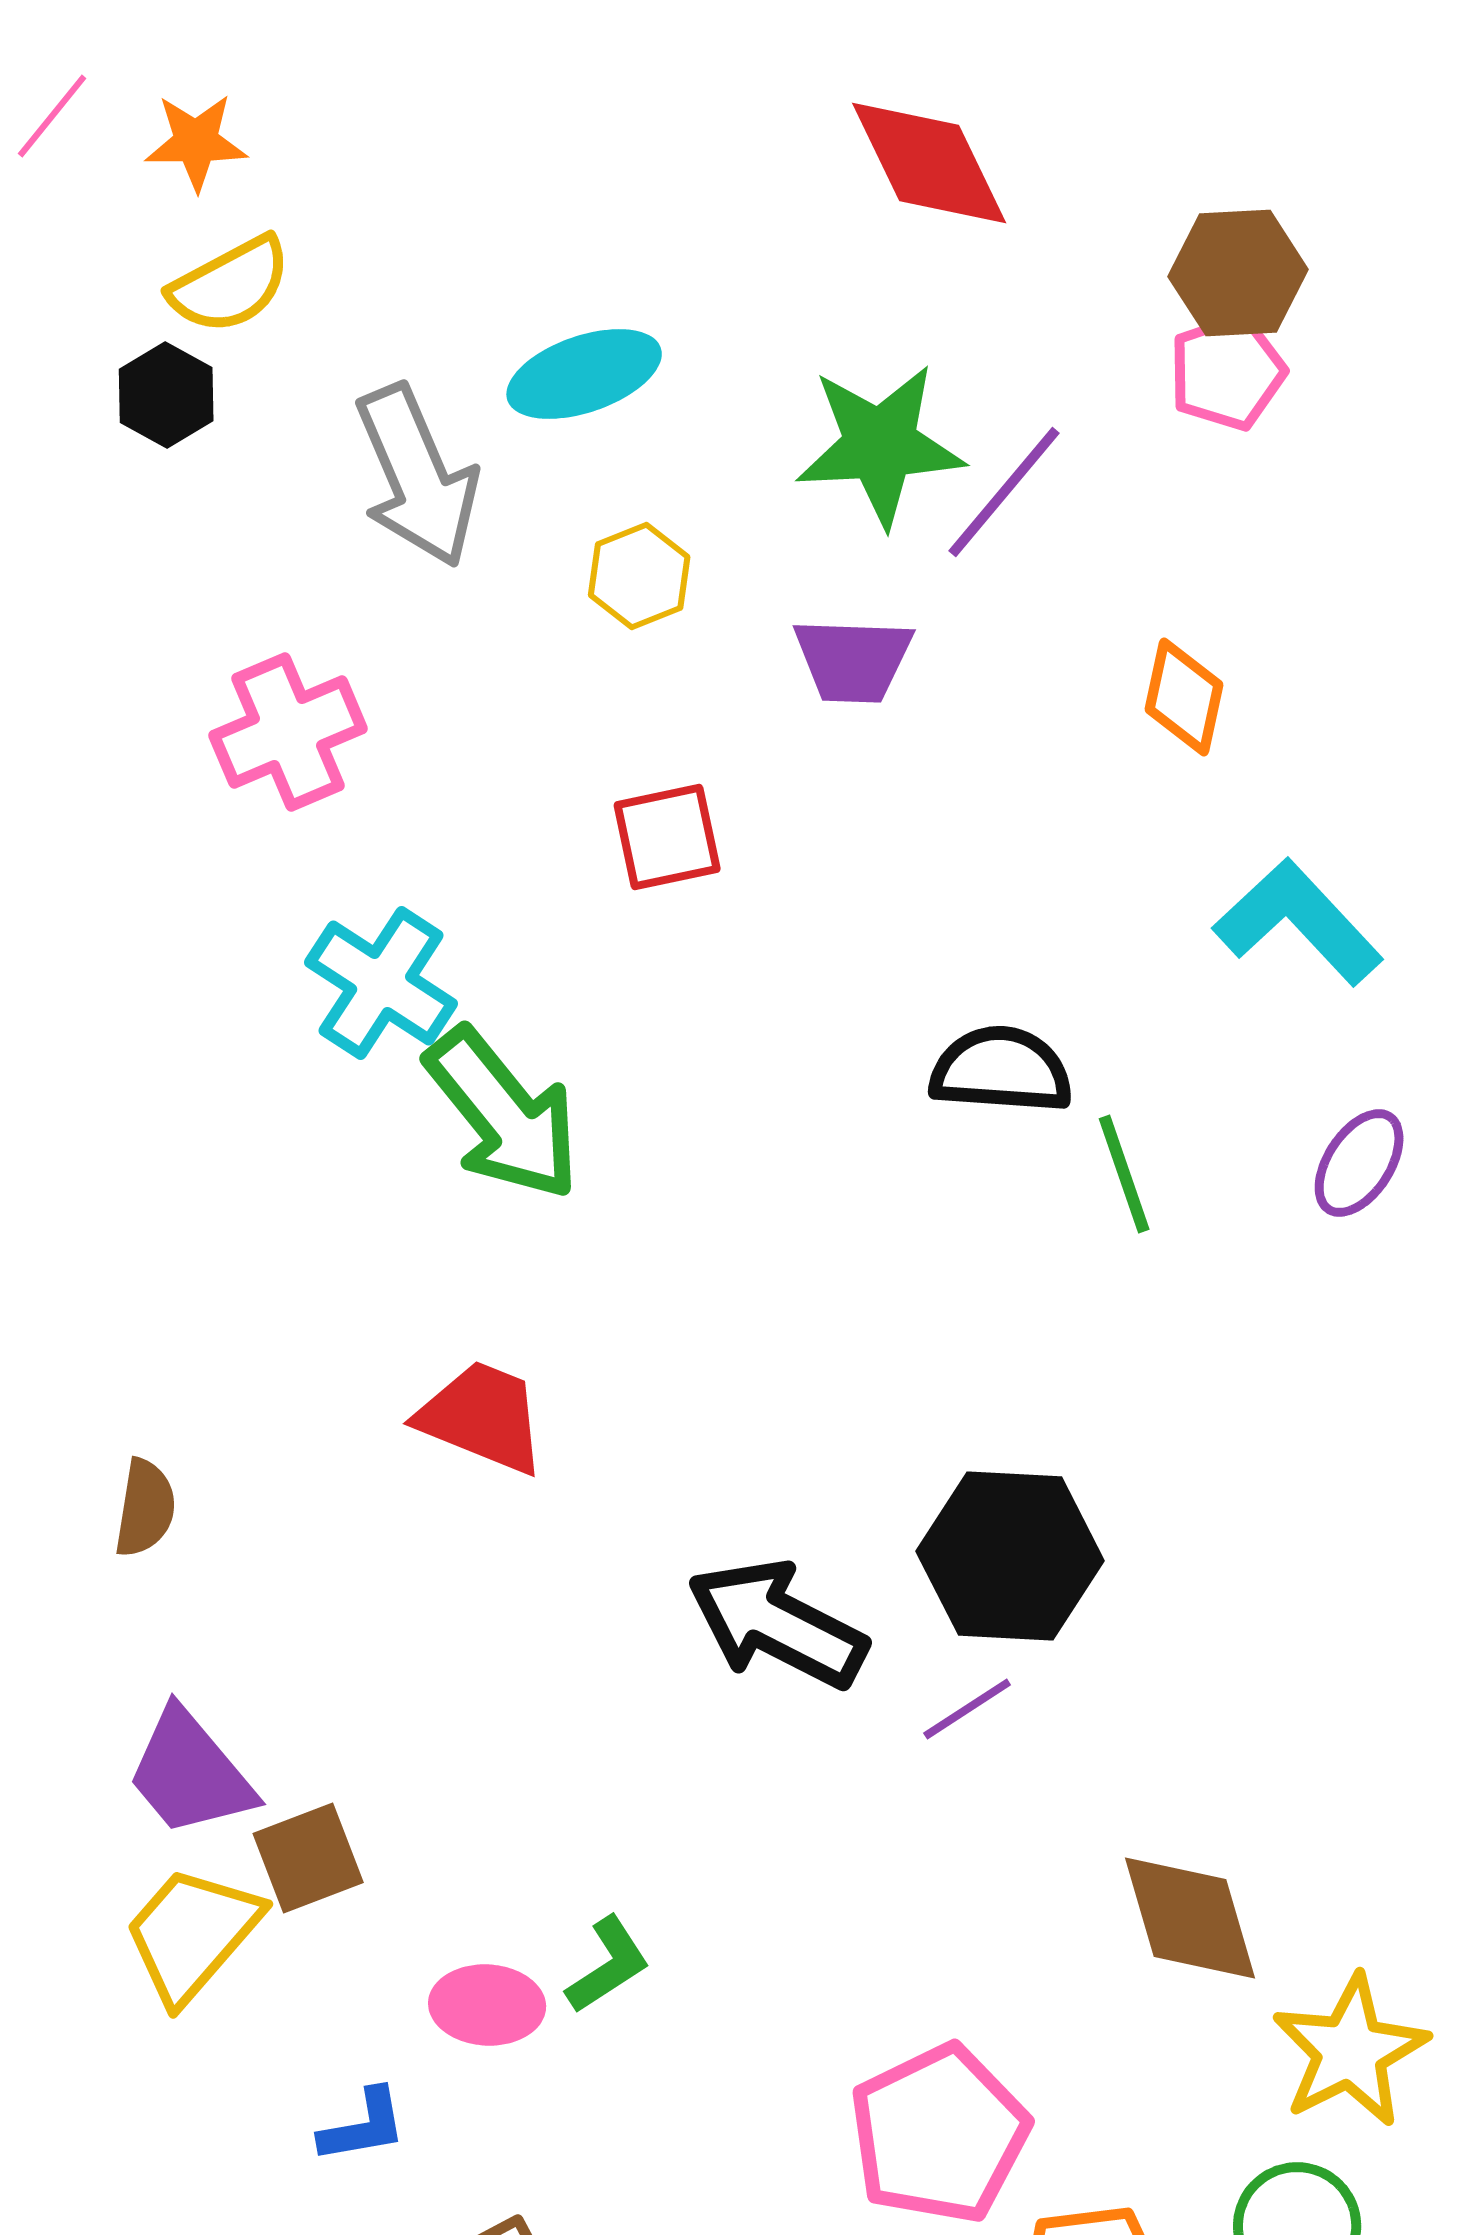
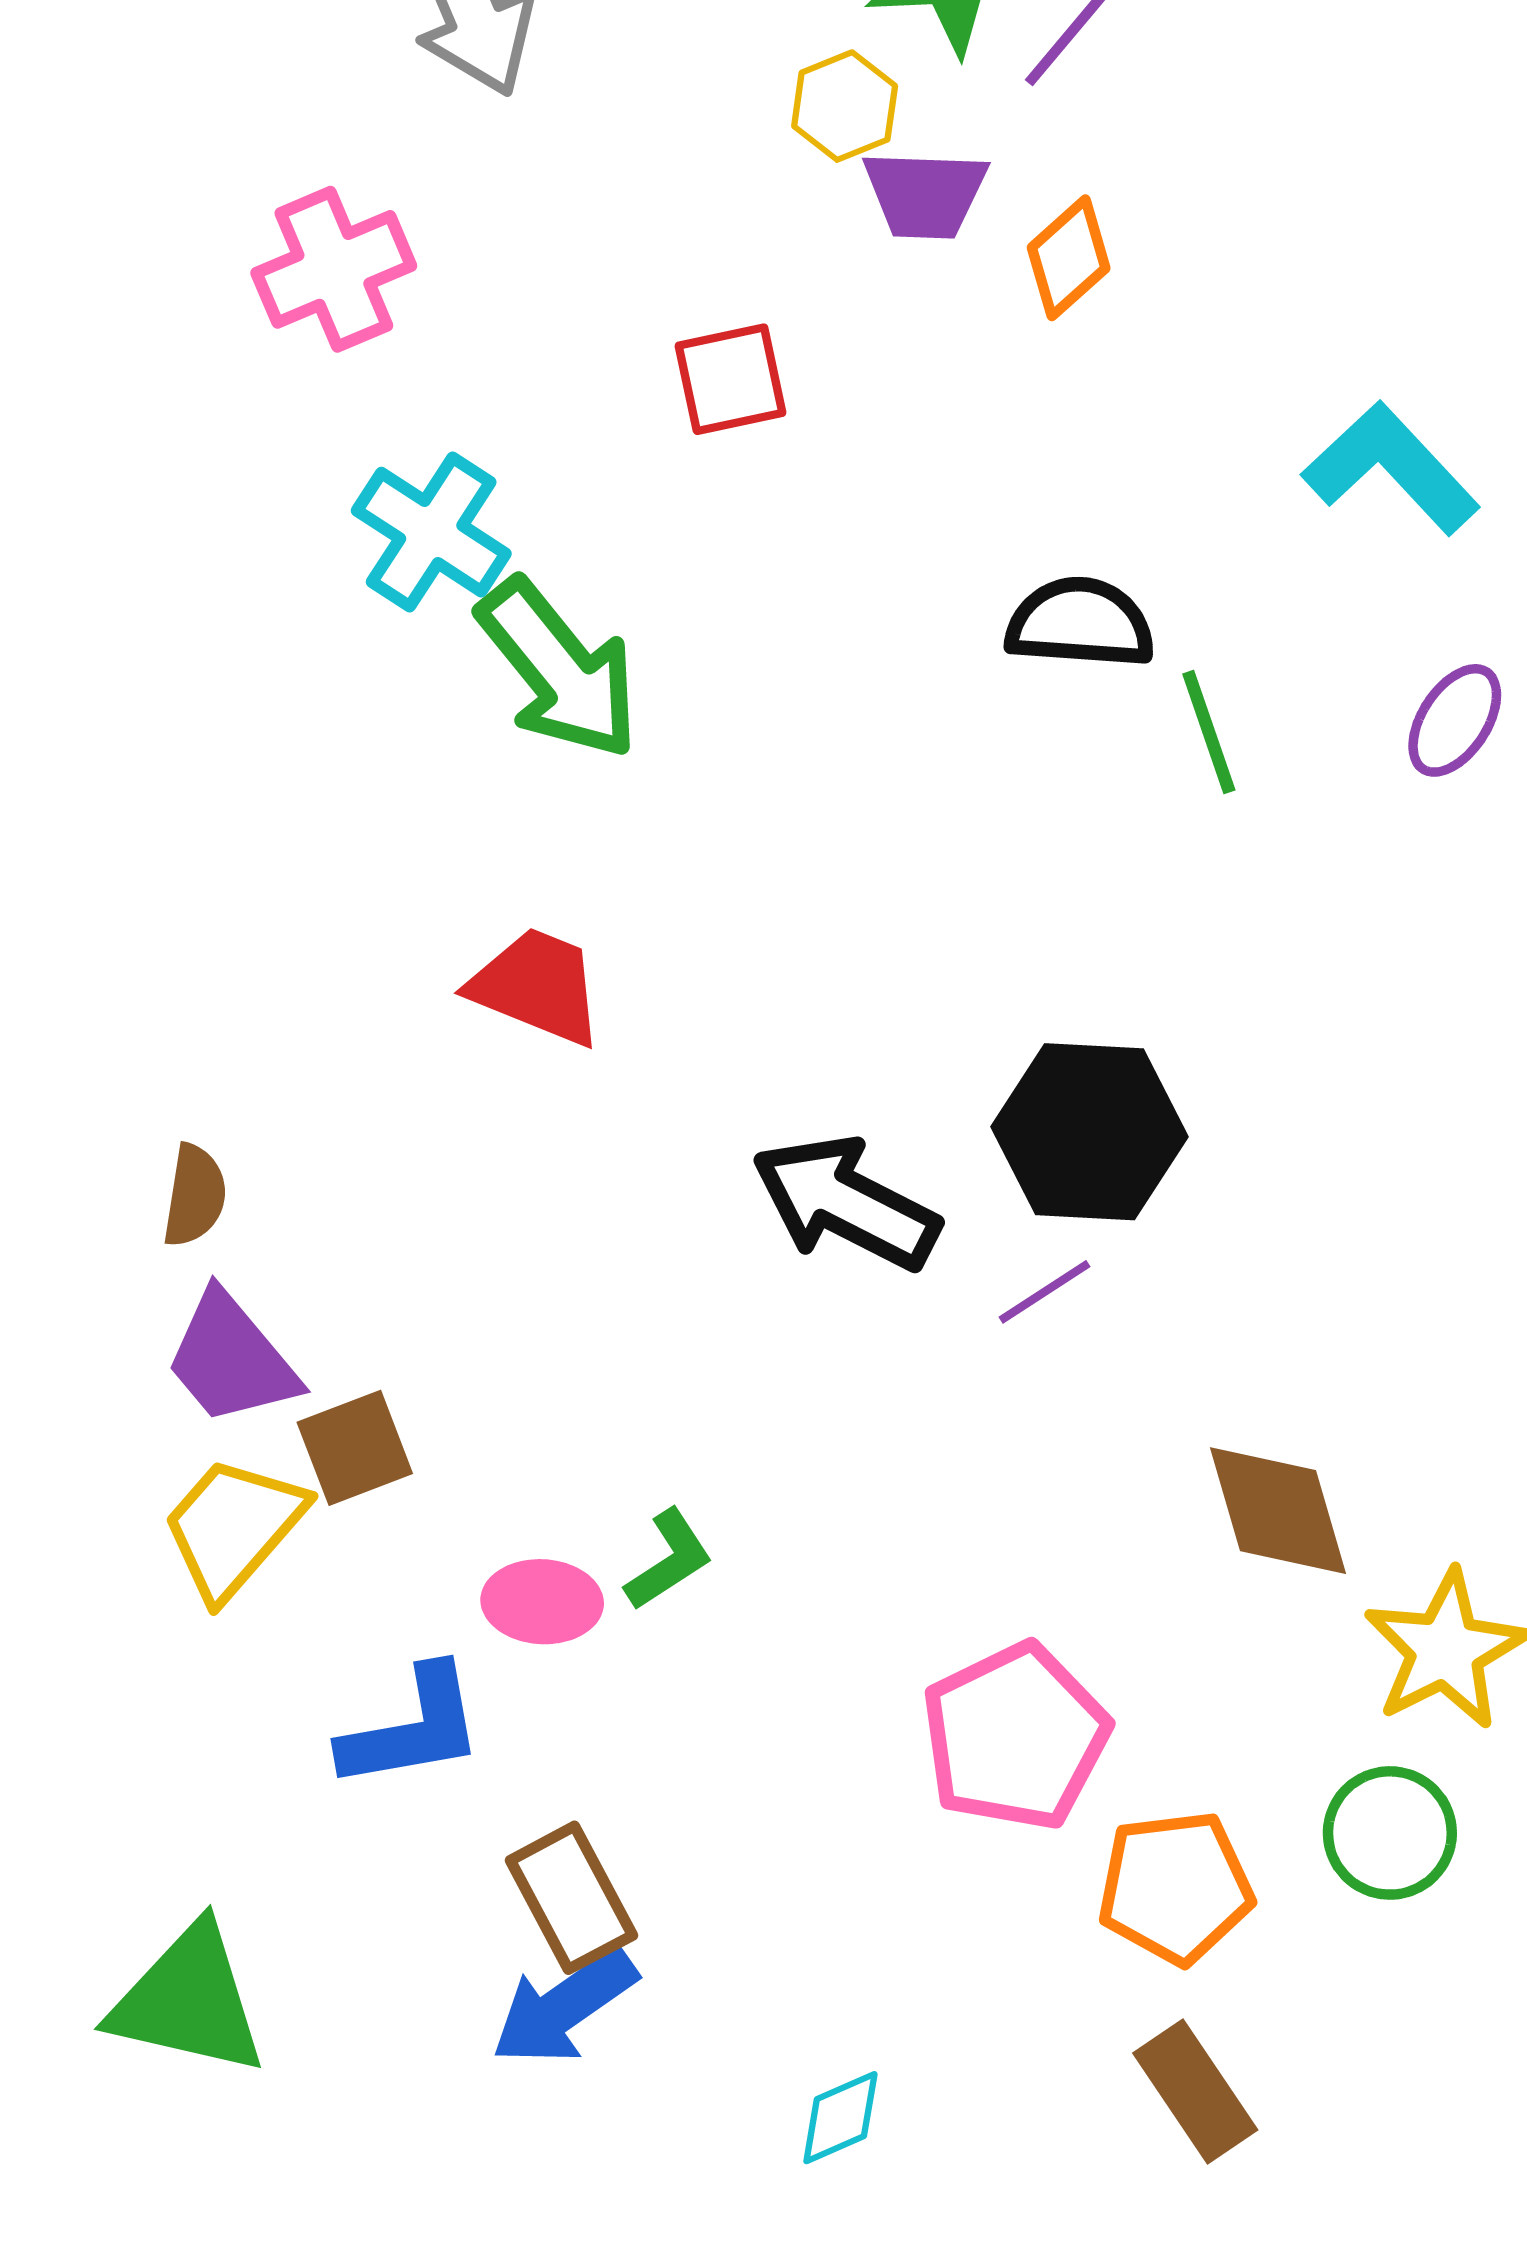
yellow hexagon: (639, 576) -> (845, 106), moved
orange diamond: (1184, 697) -> (1069, 258), moved, turned 36
brown semicircle: (145, 1508) -> (195, 1196), moved
blue L-shape: (363, 2126) -> (412, 1728), size x1.6

